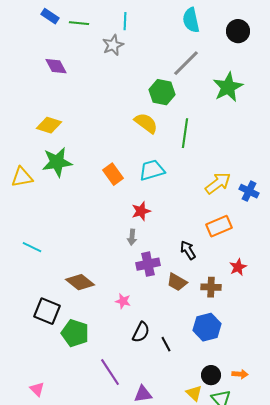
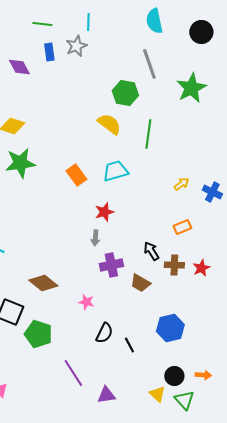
blue rectangle: (50, 16) -> (49, 52), moved, turned 48
gray line: (186, 63) -> (149, 64), turned -64
yellow arrow: (218, 183) -> (181, 184), size x0.6
orange rectangle: (219, 226) -> (182, 227), size x0.7
brown cross: (211, 287) -> (174, 265), moved

